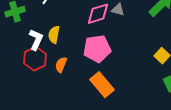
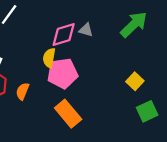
yellow semicircle: (54, 35) -> (49, 58), moved

